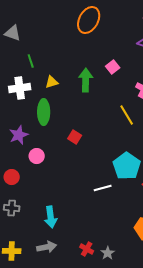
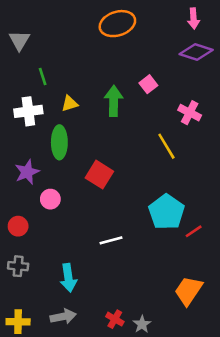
orange ellipse: (89, 20) -> (117, 24), turned 44
gray triangle: (13, 33) -> (19, 40), turned 42
red square: (75, 137) -> (99, 175), size x1.5
white line: (103, 188) -> (111, 240), moved

